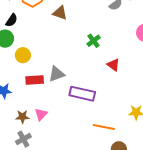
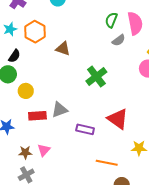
green cross: (94, 41) -> (96, 76), size x1.5
red triangle: (113, 65) -> (118, 119), moved, size x1.6
purple rectangle: (82, 94) -> (85, 129), size x0.7

